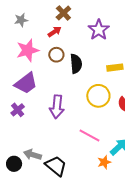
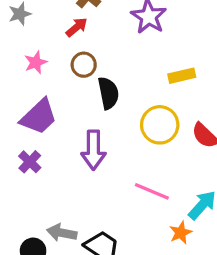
pink star: (28, 50) -> (36, 62), size x0.6
black semicircle: (76, 64) -> (108, 93), moved

